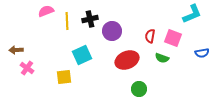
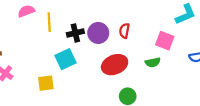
black cross: (90, 19) -> (75, 33), moved
red semicircle: (150, 36) -> (124, 31), moved
green semicircle: (162, 58) -> (153, 62), turned -32

